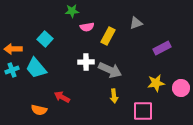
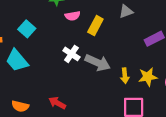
white cross: (86, 62) -> (71, 54), turned 35
yellow arrow: (114, 96) -> (125, 76), moved
red arrow: (62, 97) -> (57, 103), moved

